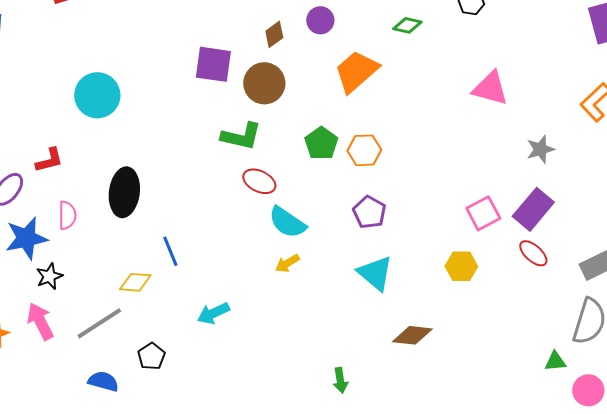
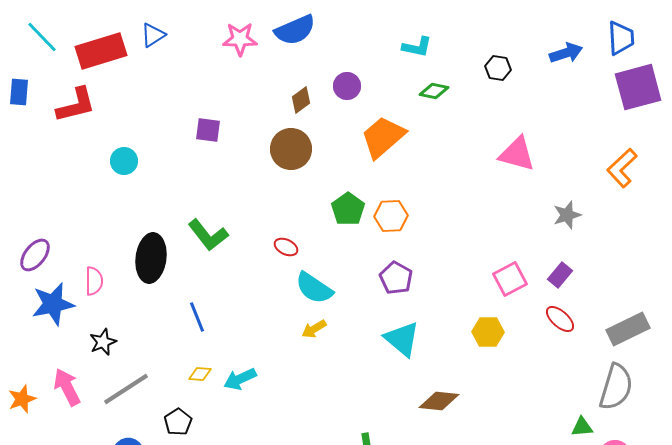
purple square: (213, 64) -> (208, 130), moved, size x0.7
cyan circle: (97, 95) -> (124, 161), size x0.6
green L-shape: (241, 136) -> (208, 235), moved, turned 39
red L-shape: (49, 160) -> (76, 105), moved, size x1.4
red ellipse: (259, 181) -> (286, 247), size x0.7
purple rectangle: (533, 209) -> (560, 275), size x0.6
black star: (49, 276) -> (103, 342), moved
yellow diamond: (135, 282) -> (200, 374), moved, size x0.7

